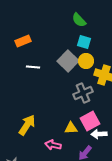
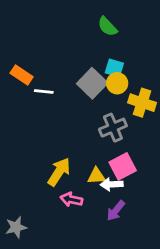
orange rectangle: (23, 41) -> (22, 75), moved, turned 56
cyan square: (84, 42) -> (114, 68), moved
yellow arrow: (27, 125) -> (59, 172), moved
white arrow: (99, 134) -> (112, 184), moved

